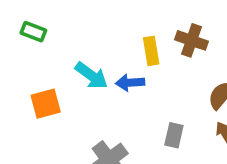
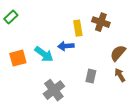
green rectangle: (33, 32) -> (11, 17), turned -64
cyan arrow: (91, 76) -> (44, 54), moved

